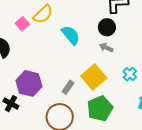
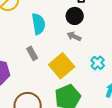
cyan semicircle: (71, 35) -> (38, 24), turned 30
gray rectangle: (68, 87) -> (32, 53), moved, turned -64

